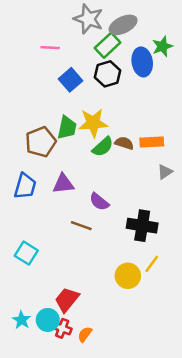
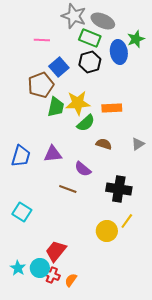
gray ellipse: (123, 25) -> (103, 21), turned 50
green rectangle: (108, 45) -> (90, 38), turned 65
brown pentagon: (41, 142) -> (41, 85), moved
orange rectangle: (152, 142) -> (112, 108), moved
brown semicircle: (124, 143) -> (104, 144), moved

